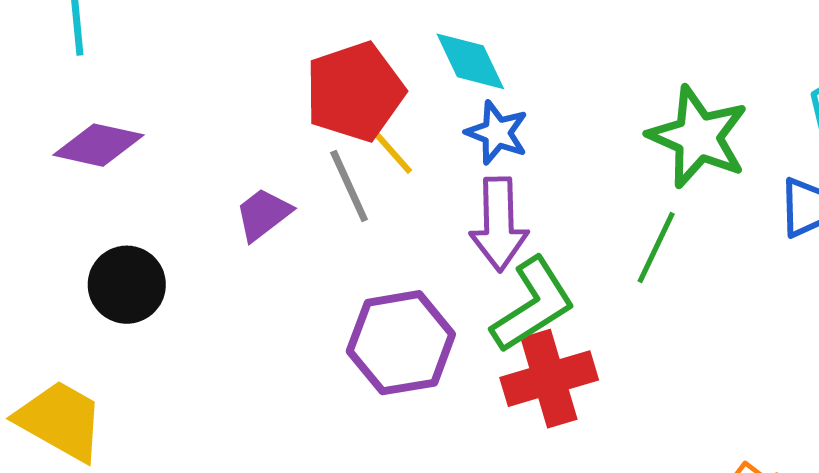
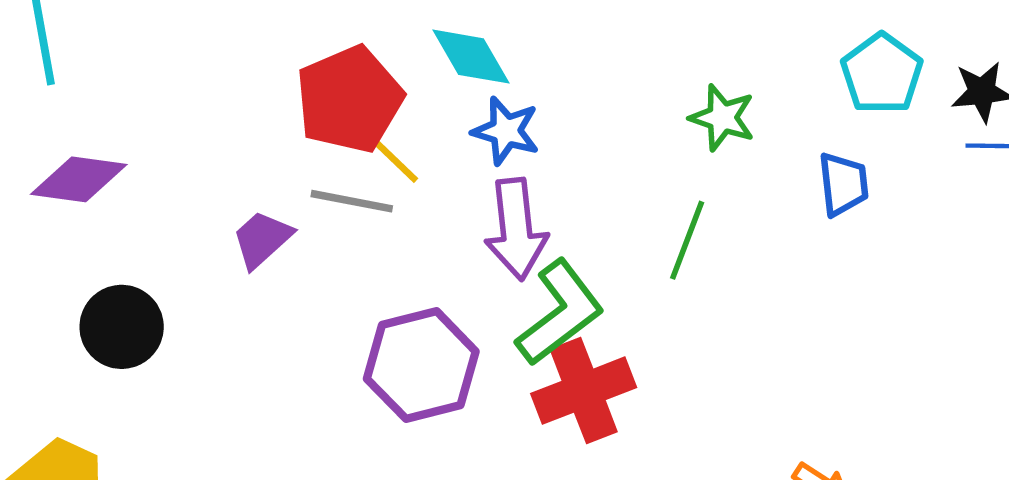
green star: (698, 137) -> (722, 118), size x0.6
gray line: (349, 186) -> (352, 201), turned -50

